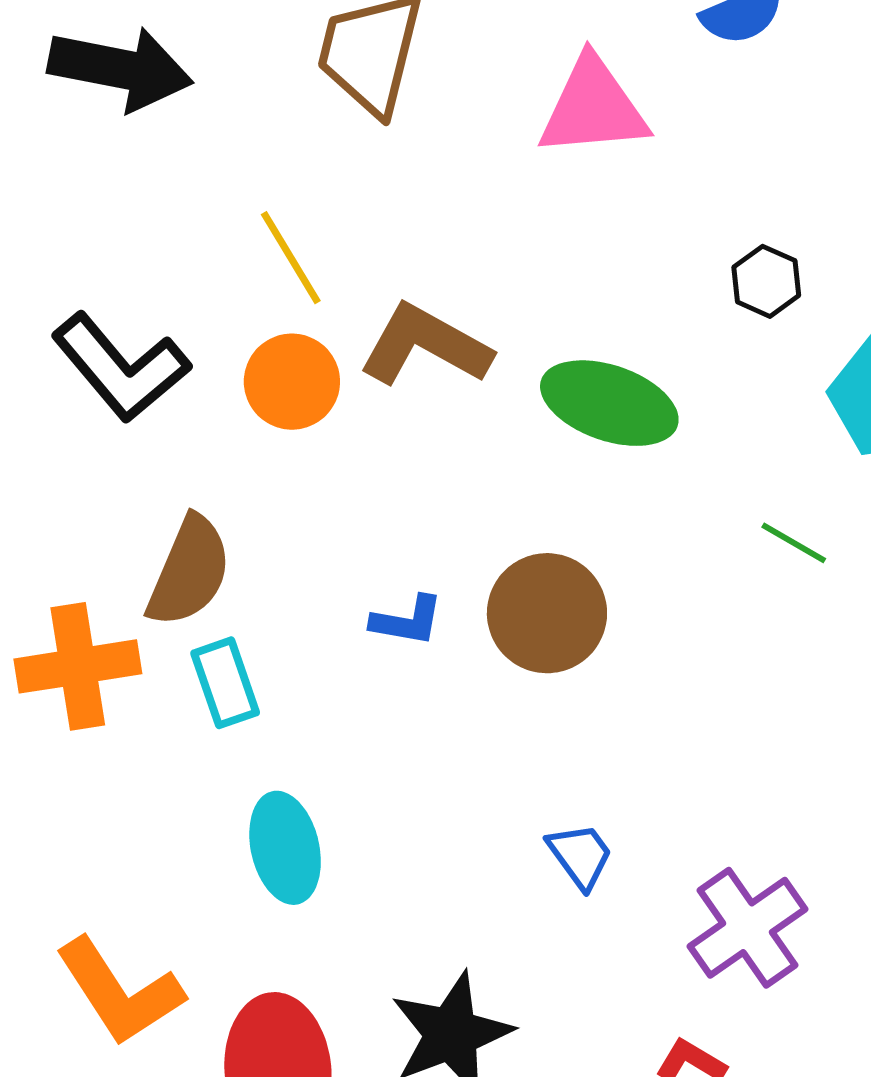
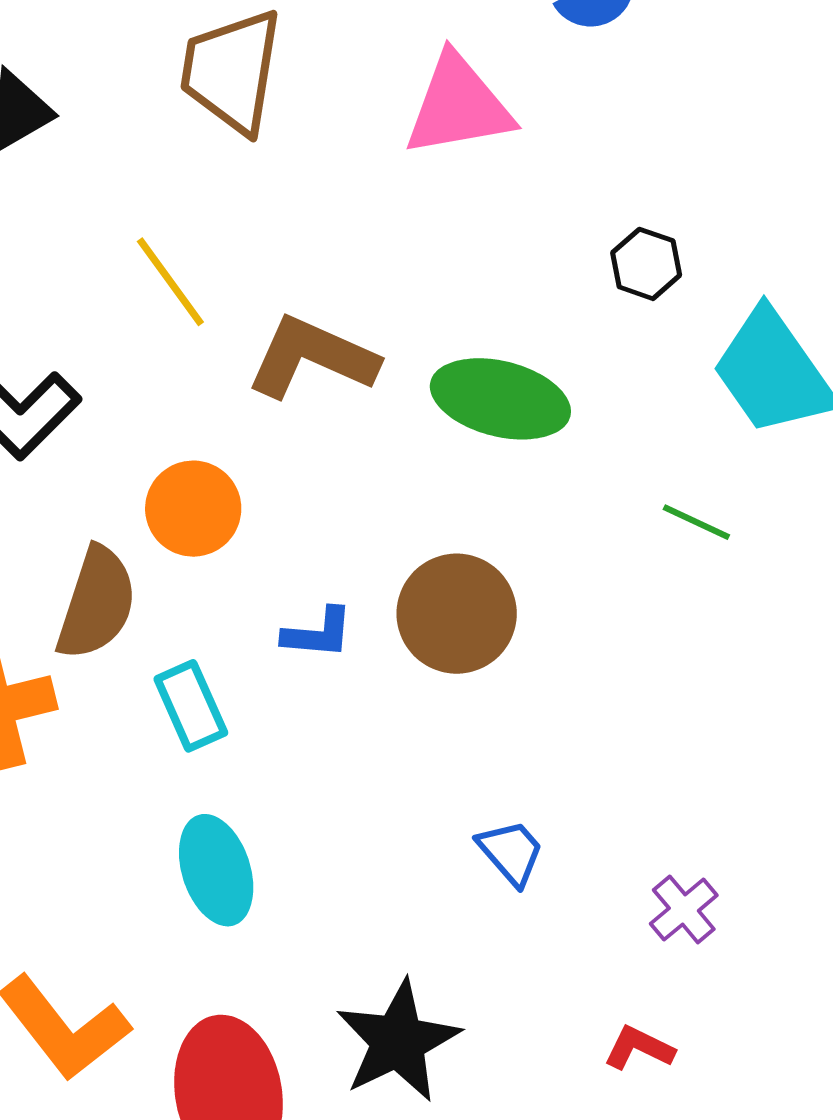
orange circle: (292, 382) -> (193, 509), moved
cyan rectangle: (225, 683) -> (191, 706), moved
purple cross: (748, 928) -> (684, 910), size x0.6

